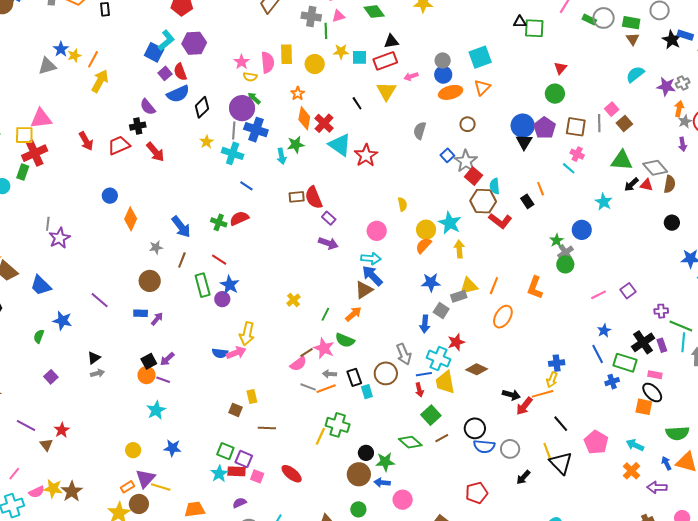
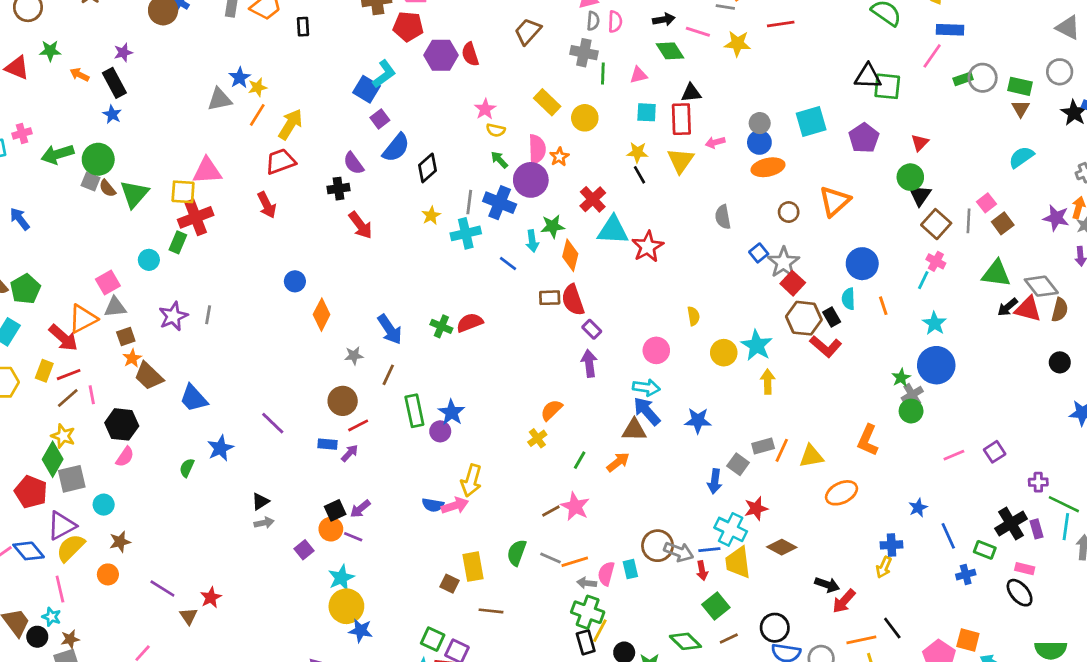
pink triangle: (338, 16) -> (639, 75), moved
green rectangle: (589, 20) -> (963, 79), turned -48
black triangle: (520, 22) -> (868, 76), size x1.5
purple hexagon: (194, 43) -> (441, 55), moved
yellow star: (341, 52) -> (637, 152), moved
yellow rectangle: (286, 54) -> (547, 102), turned -48
orange line: (93, 59) -> (257, 115), moved
red rectangle: (385, 61) -> (681, 119), turned -75
pink semicircle: (268, 62) -> (537, 149), moved
red semicircle: (180, 72) -> (470, 54), moved
purple star: (666, 86) -> (1056, 218), moved
orange triangle: (482, 87) -> (835, 201), moved, size x1.4
blue semicircle: (178, 94) -> (396, 148), turned -30
purple circle: (242, 108) -> (531, 180), moved
orange diamond: (304, 118) -> (570, 255), moved
blue circle: (523, 126) -> (862, 264), moved
brown square: (576, 127) -> (936, 224), turned 30
purple pentagon: (545, 128) -> (864, 138), moved
gray semicircle: (420, 131) -> (723, 217), turned -30
black triangle: (524, 142) -> (920, 195), moved
red trapezoid: (119, 145) -> (280, 161), moved
cyan triangle: (340, 145) -> (613, 230), turned -35
cyan cross: (233, 153) -> (466, 233), turned -35
cyan line: (569, 168) -> (923, 280), turned 72
red triangle: (646, 185) -> (1028, 309), size x1.5
blue line: (246, 186) -> (508, 264), moved
cyan semicircle: (495, 186) -> (848, 299), moved
black rectangle: (527, 201) -> (832, 317), moved
cyan star: (604, 202) -> (934, 323), moved
blue circle: (582, 230) -> (936, 365), size x1.4
purple star: (59, 238) -> (173, 316), moved
purple arrow: (328, 243) -> (589, 363), turned -120
orange semicircle: (423, 245) -> (551, 410), moved
red line: (219, 260) -> (358, 425), moved, turned -63
blue star: (431, 282) -> (698, 421), moved
yellow triangle: (469, 286) -> (811, 456), moved
orange line: (494, 286) -> (782, 450), moved
brown triangle: (364, 290) -> (634, 430), turned 30
orange ellipse: (503, 317) -> (842, 493), moved, turned 30
blue star: (62, 321) -> (220, 448), turned 30
blue star: (604, 331) -> (918, 508), moved
green semicircle: (345, 340) -> (517, 553), moved, turned 84
gray arrow: (404, 354) -> (679, 552), moved, turned -50
green rectangle: (625, 363) -> (985, 550), size x0.7
pink semicircle: (298, 364) -> (606, 574), moved, turned 138
gray arrow: (329, 374) -> (587, 583), moved
purple square: (51, 377) -> (304, 550), moved
black rectangle: (354, 377) -> (586, 642), moved
orange line: (543, 394) -> (861, 640), moved
yellow rectangle: (252, 396) -> (473, 567), size x1.5
orange square: (644, 407) -> (968, 640), moved
yellow line: (320, 436) -> (600, 631), moved
yellow circle: (133, 450) -> (346, 606), moved, size x1.6

